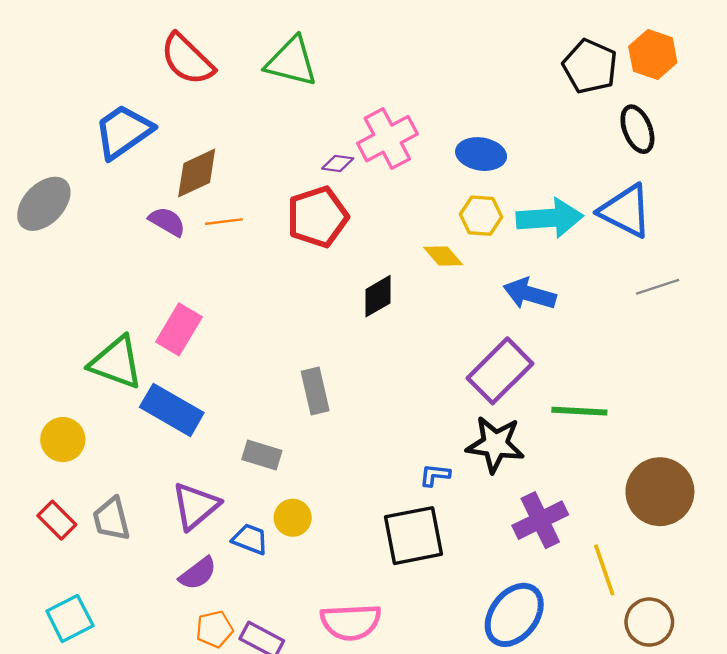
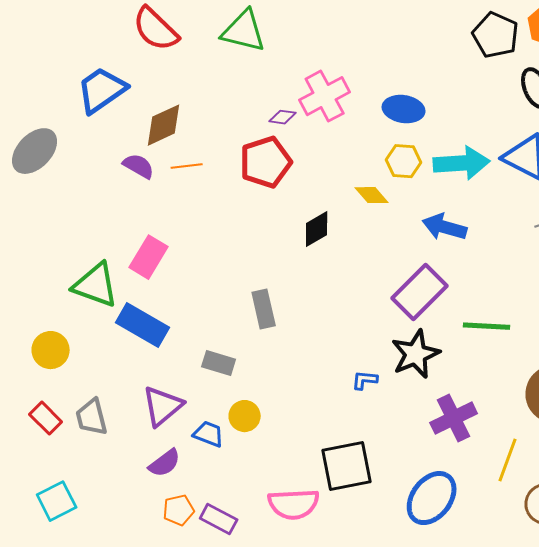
black star: (495, 444) -> (416, 354), turned -30
black square: (413, 536) -> (347, 466), moved
yellow line: (604, 570) -> (508, 460), turned 39

